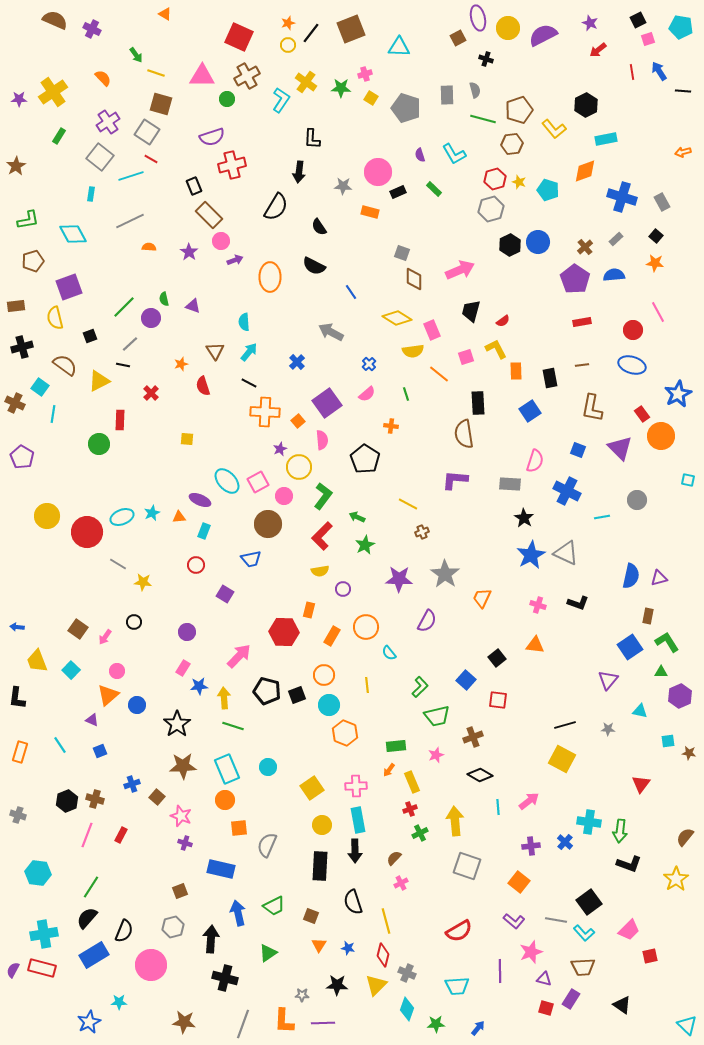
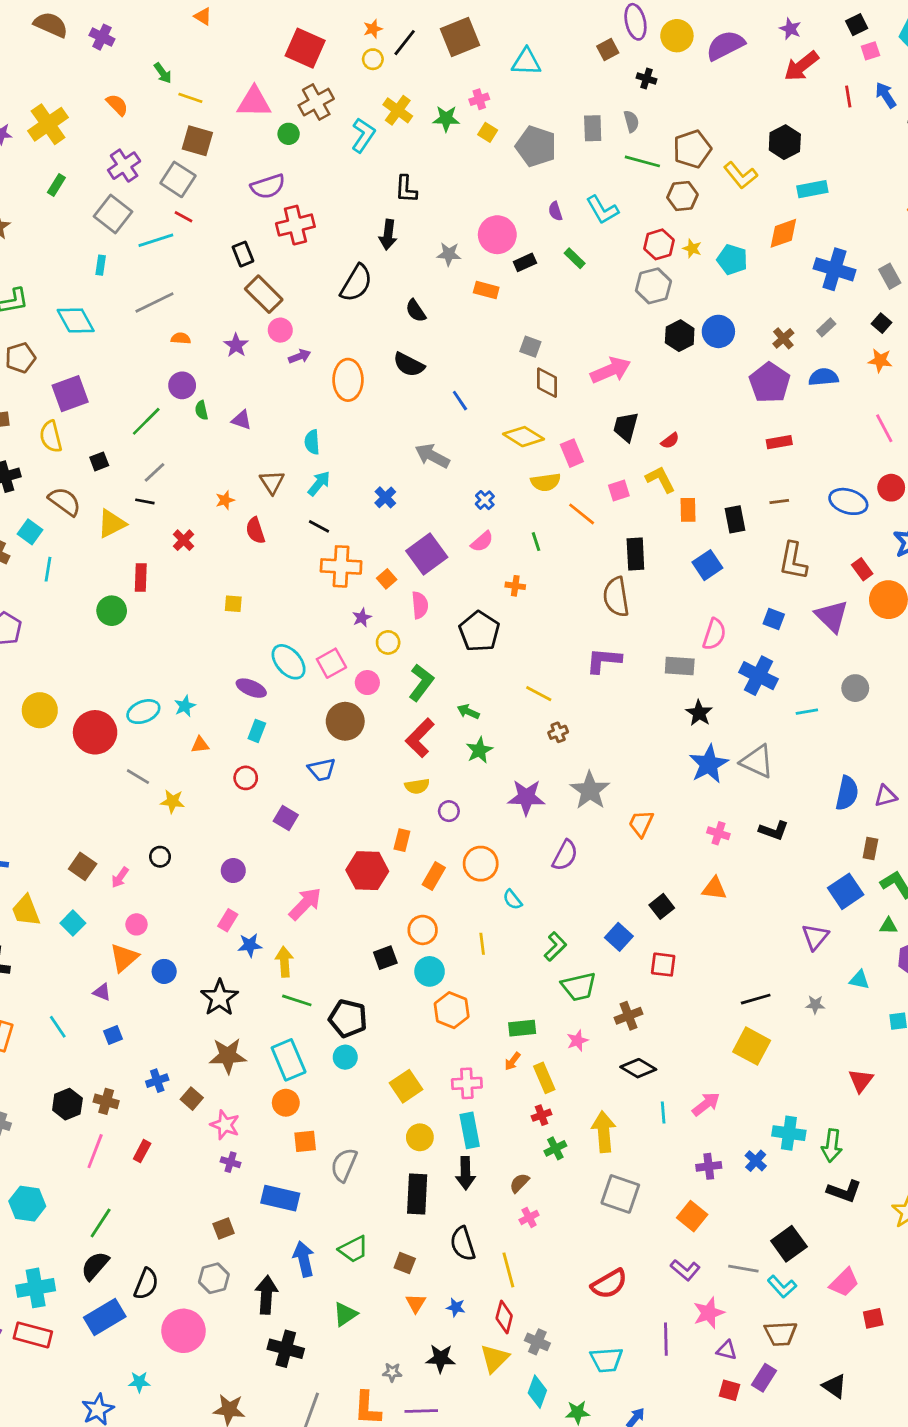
red arrow: (598, 50) -> (801, 66), size x1.5
purple circle: (151, 318) -> (182, 385), moved
red circle: (633, 330) -> (891, 488), moved
yellow circle: (299, 467) -> (388, 642), size x0.7
orange triangle: (179, 517) -> (200, 745), moved
black pentagon: (267, 691) -> (348, 1018), moved

